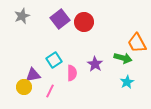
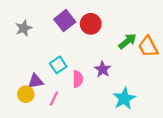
gray star: (22, 16) -> (24, 28), moved
green arrow: (123, 58) -> (128, 41), moved, turned -54
cyan star: (127, 82) -> (124, 99), moved, size x1.5

